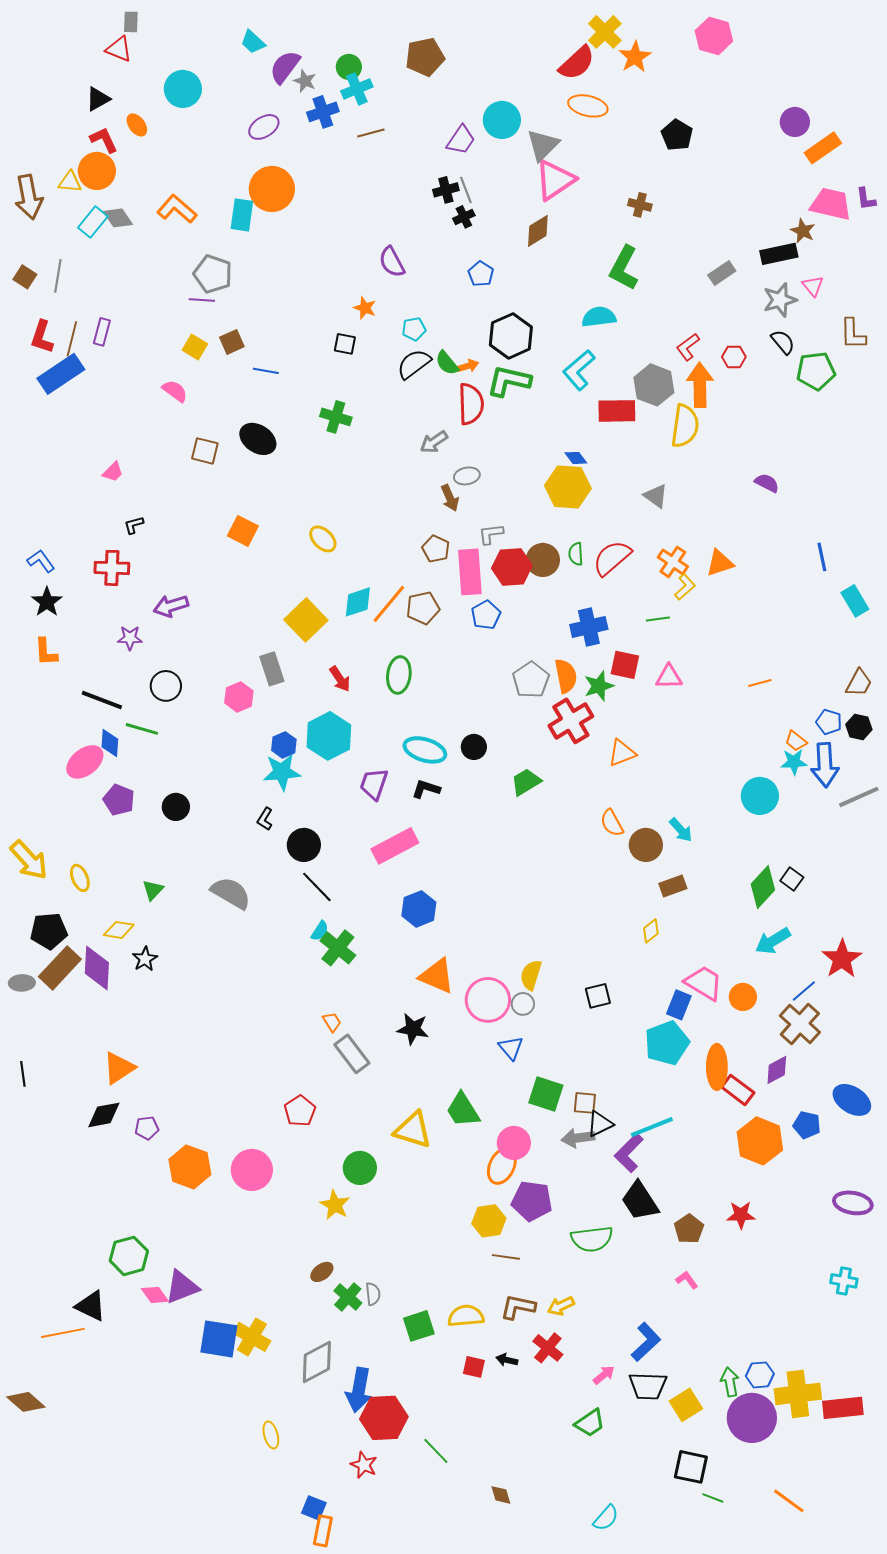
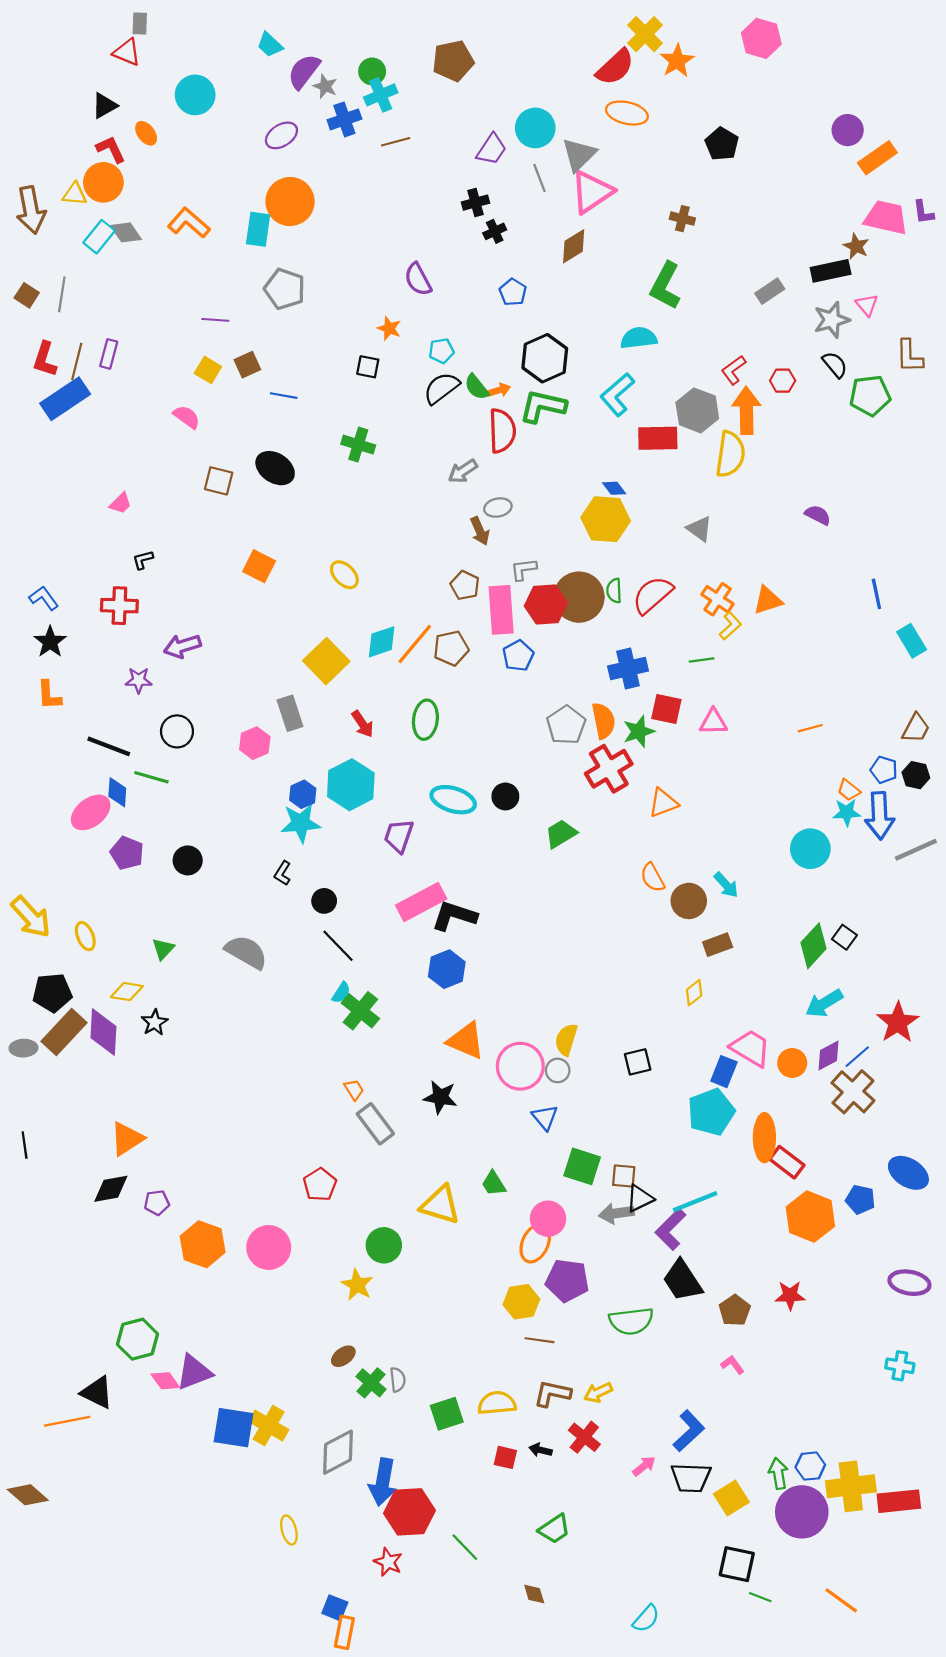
gray line: (466, 190) -> (539, 178), moved
gray pentagon: (213, 274) -> (285, 289), moved
brown circle: (543, 560) -> (579, 597), size x1.4
black L-shape: (426, 789) -> (454, 916), moved, size x1.5
black circle: (304, 845) -> (324, 901), size x0.7
purple diamond: (777, 1070) -> (828, 1056), moved
green trapezoid: (463, 1110) -> (494, 1183), size x0.7
green trapezoid: (590, 1423) -> (554, 1529), moved

